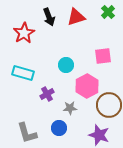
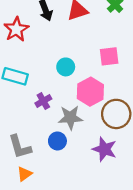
gray star: (70, 108) -> (70, 117), size x1.5

